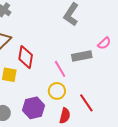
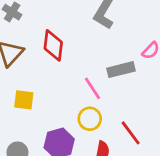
red diamond: (26, 57) -> (53, 45), moved

